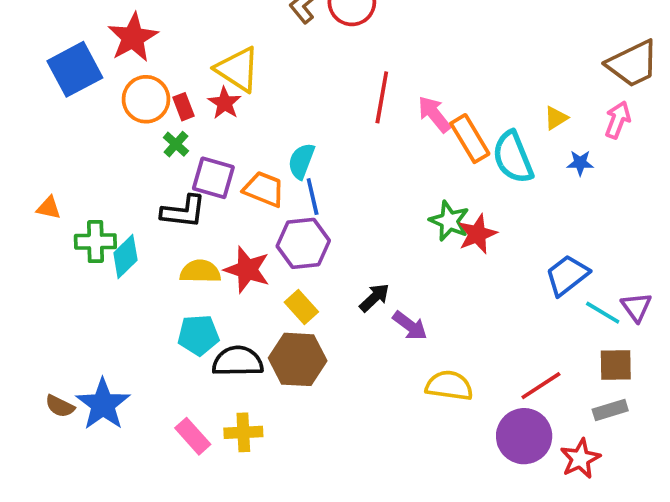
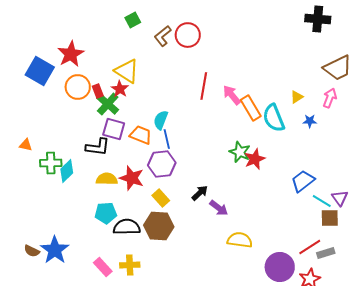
blue square: (75, 69) -> (40, 71), turned -32
green cross: (176, 144) -> (108, 104), moved, size x1.6
brown square: (616, 365) -> (330, 218), moved
red line: (541, 386) -> (310, 247), moved

